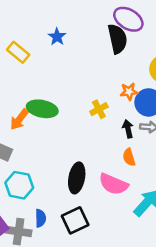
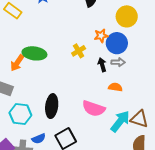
orange semicircle: (129, 157) -> (115, 87), moved, turned 120
black ellipse: (77, 178) -> (52, 106), moved
blue semicircle: (41, 218) -> (39, 139), turned 72

